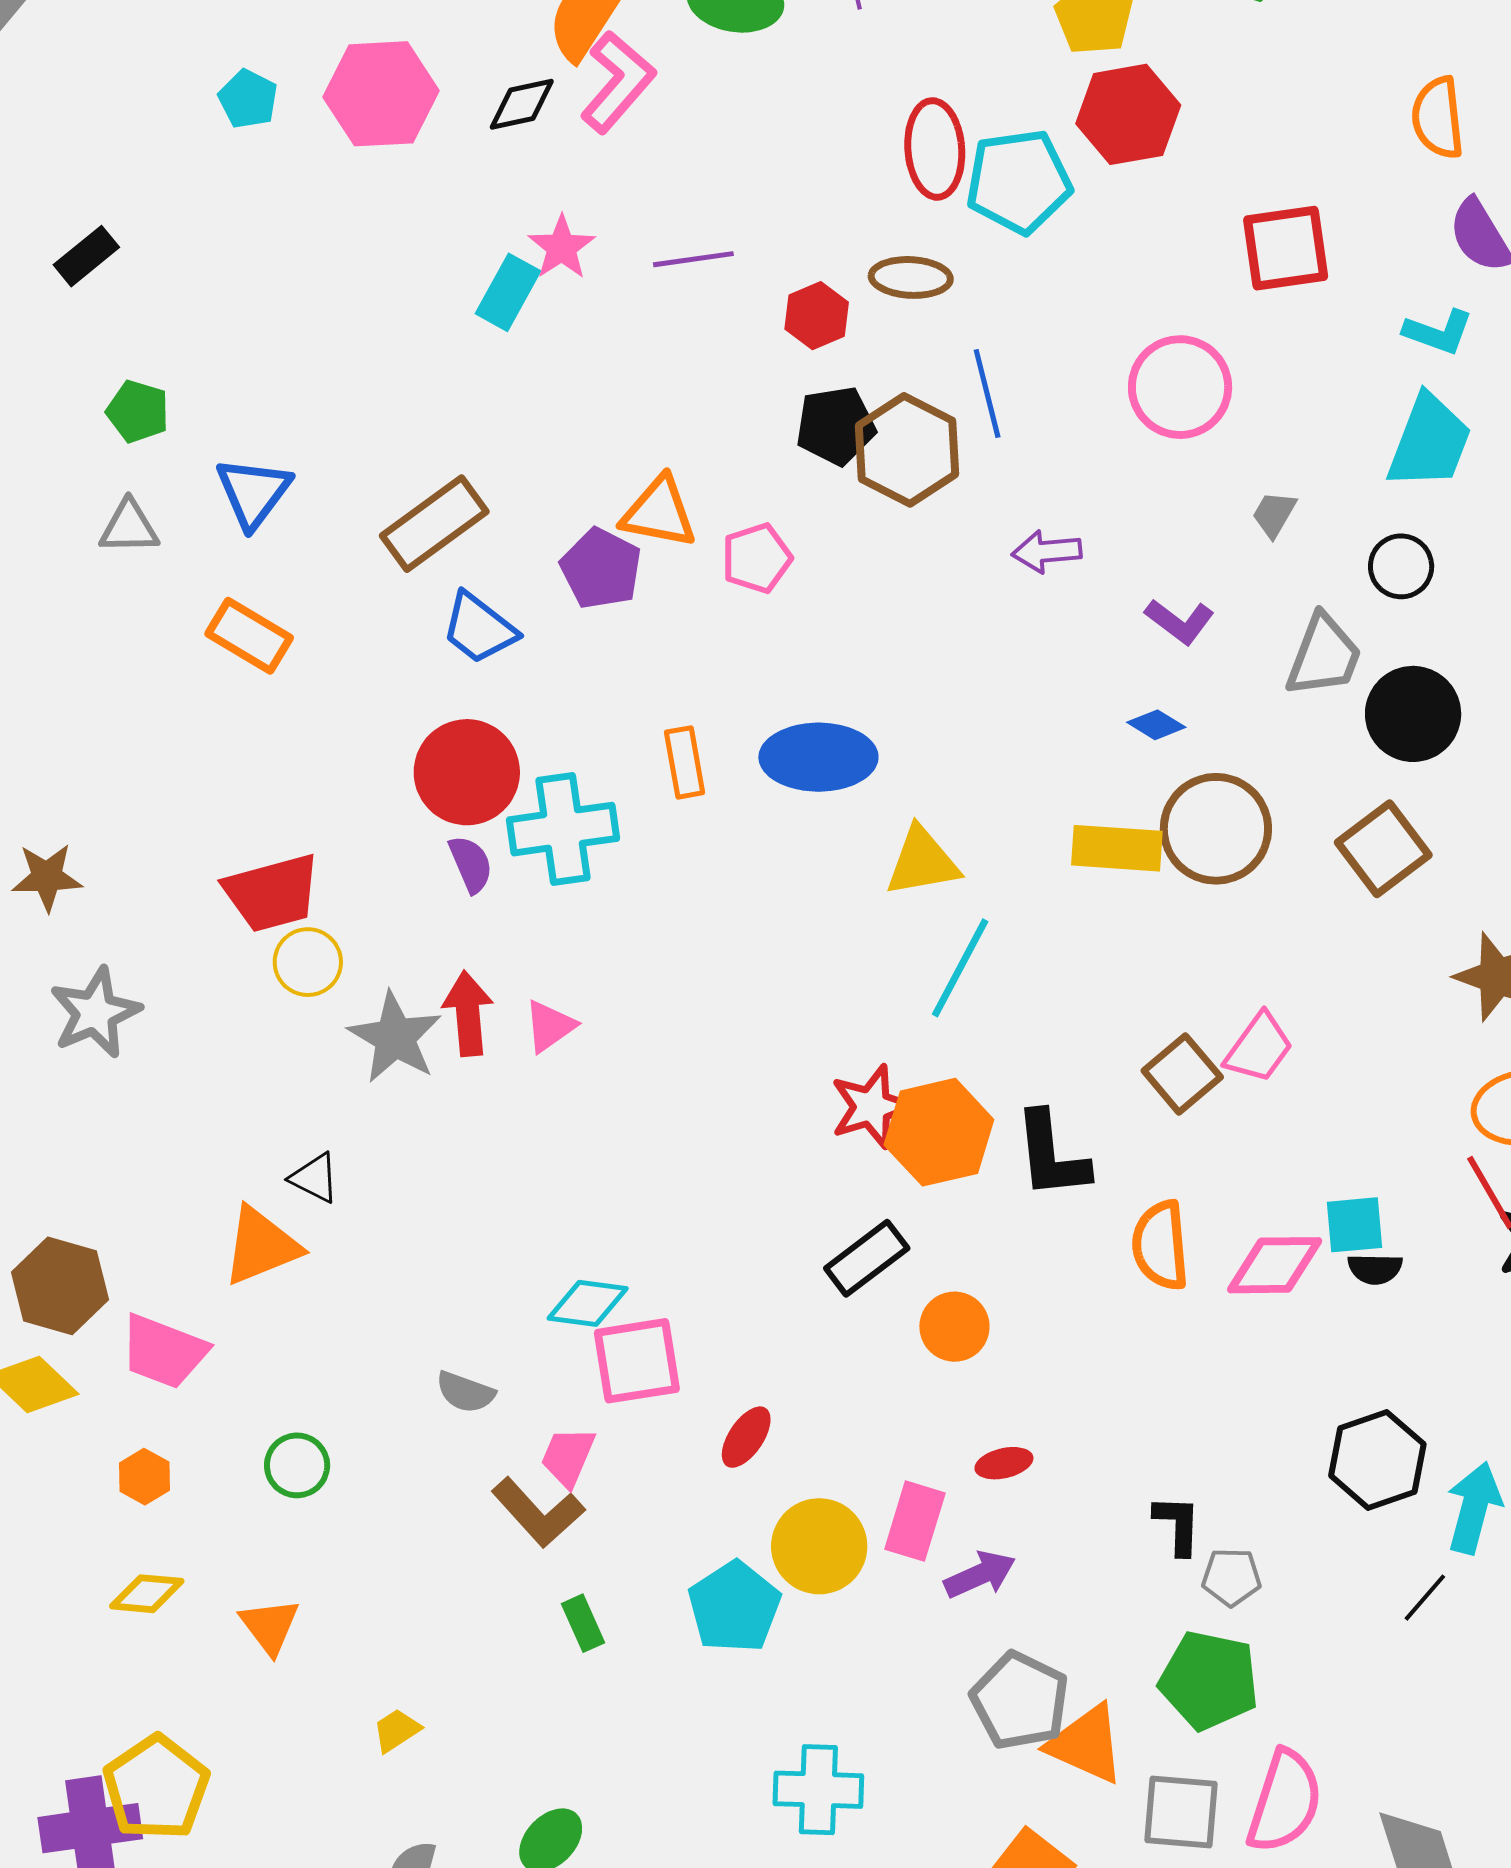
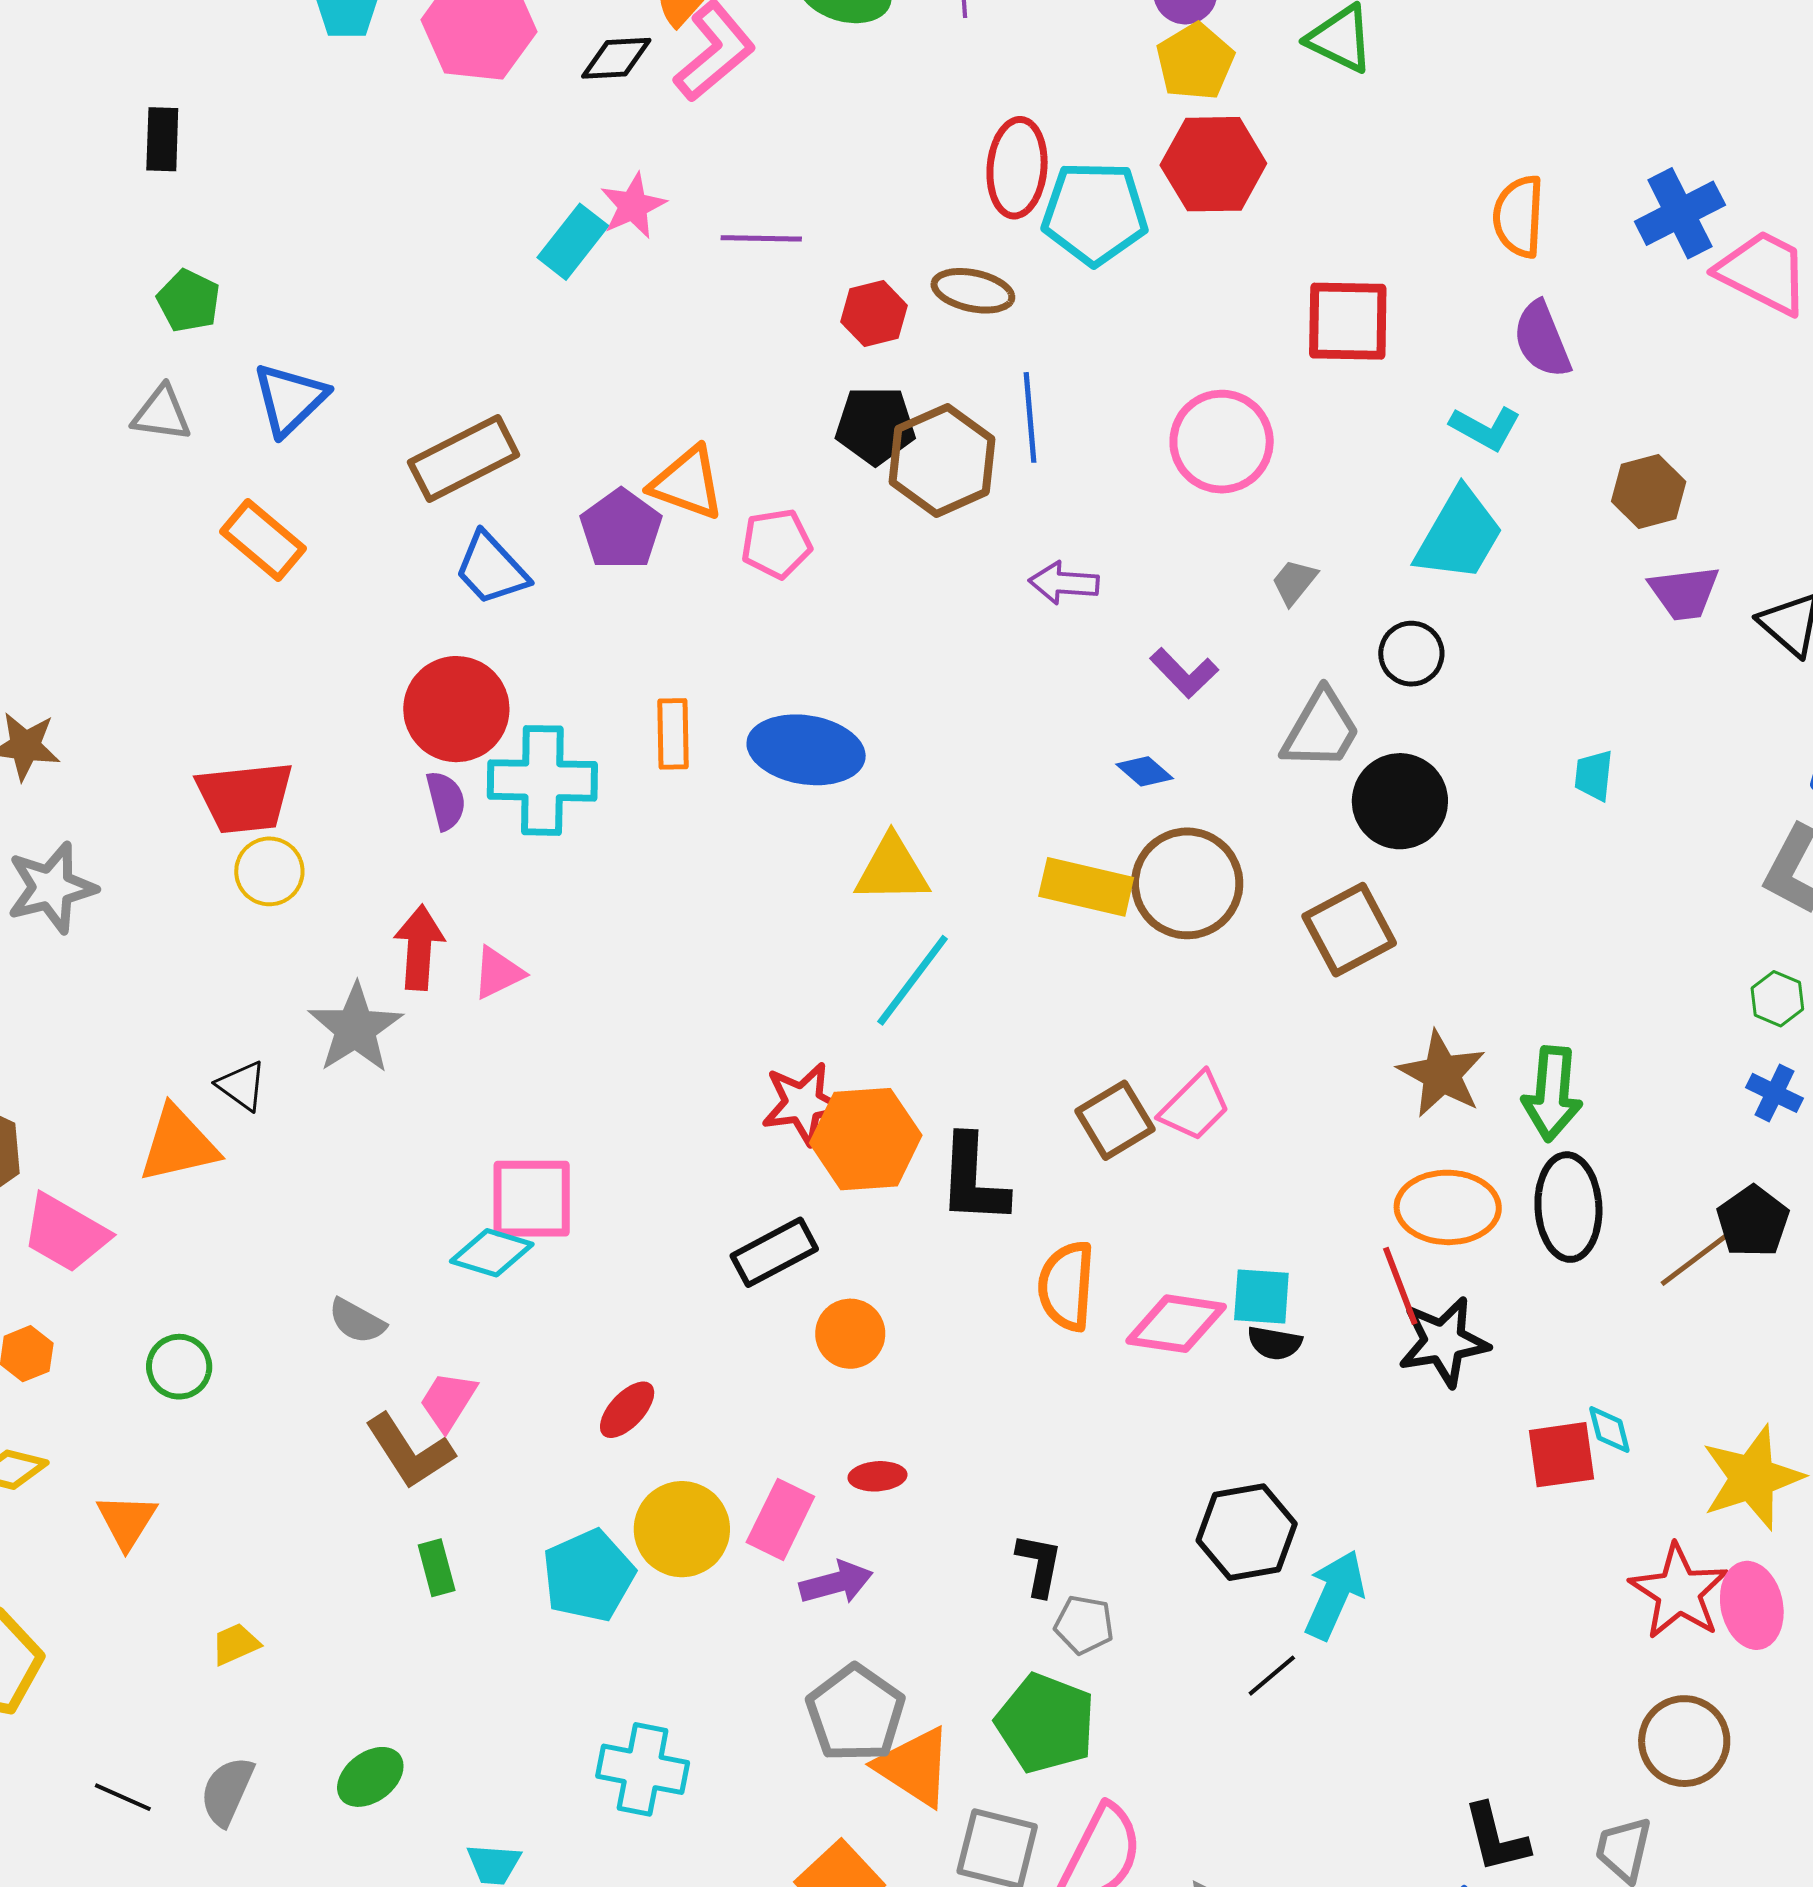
black rectangle: (86, 256) -> (162, 139), turned -58
gray star: (395, 1037) -> (355, 1028), moved
pink square: (637, 1361) -> (532, 1199), moved

